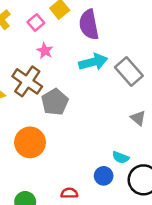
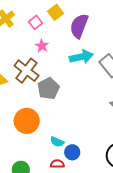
purple semicircle: (89, 25) -> (79, 26), turned 30
cyan semicircle: (121, 157) -> (57, 142), moved
blue circle: (104, 176) -> (72, 152), moved

